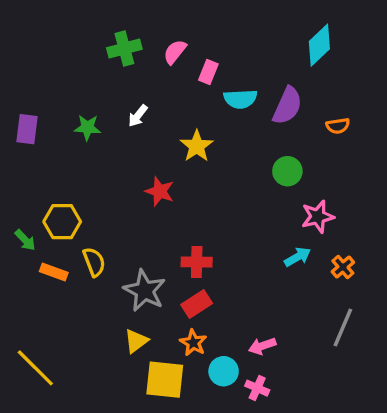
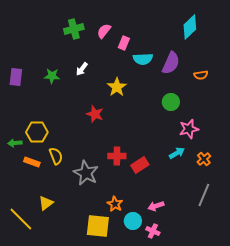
green arrow: (25, 240) -> (15, 143), turned 128
red rectangle: (197, 304) -> (140, 165), moved
yellow triangle: (136, 341) -> (46, 203), moved

